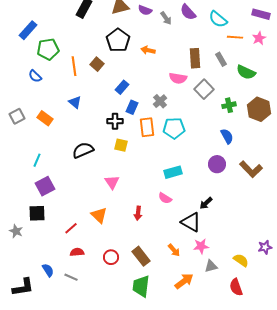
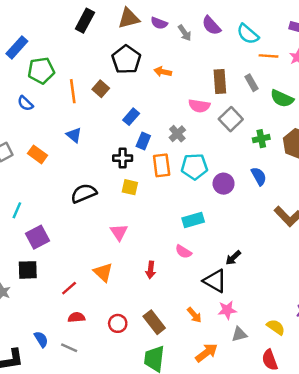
cyan line: (37, 160) -> (17, 210), moved
purple circle: (217, 164) -> (224, 184), moved

